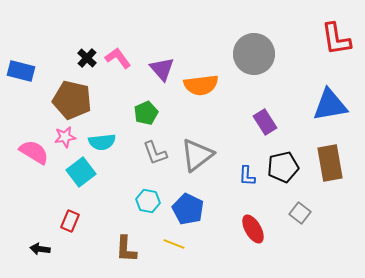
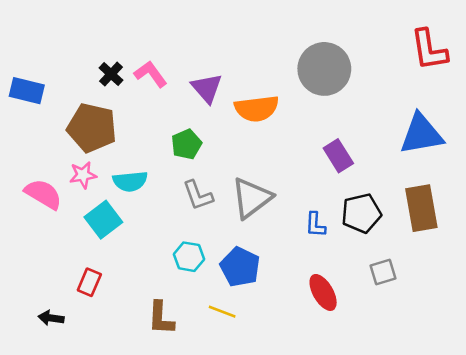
gray square: (300, 213) -> (383, 272), turned 35

